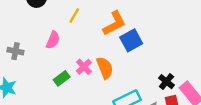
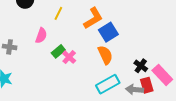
orange semicircle: (105, 68) -> (105, 55), moved
green rectangle: (62, 78) -> (58, 51), moved

